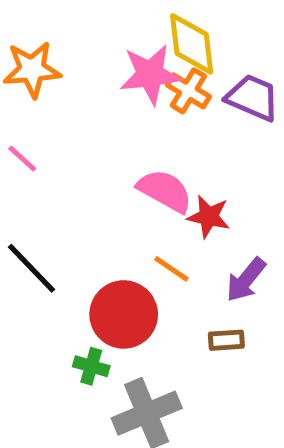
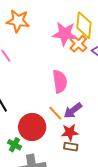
pink semicircle: (165, 191) -> (60, 81), turned 40
red star: (209, 217) -> (70, 132), moved, turned -30
purple arrow: (246, 280) -> (73, 111), moved

